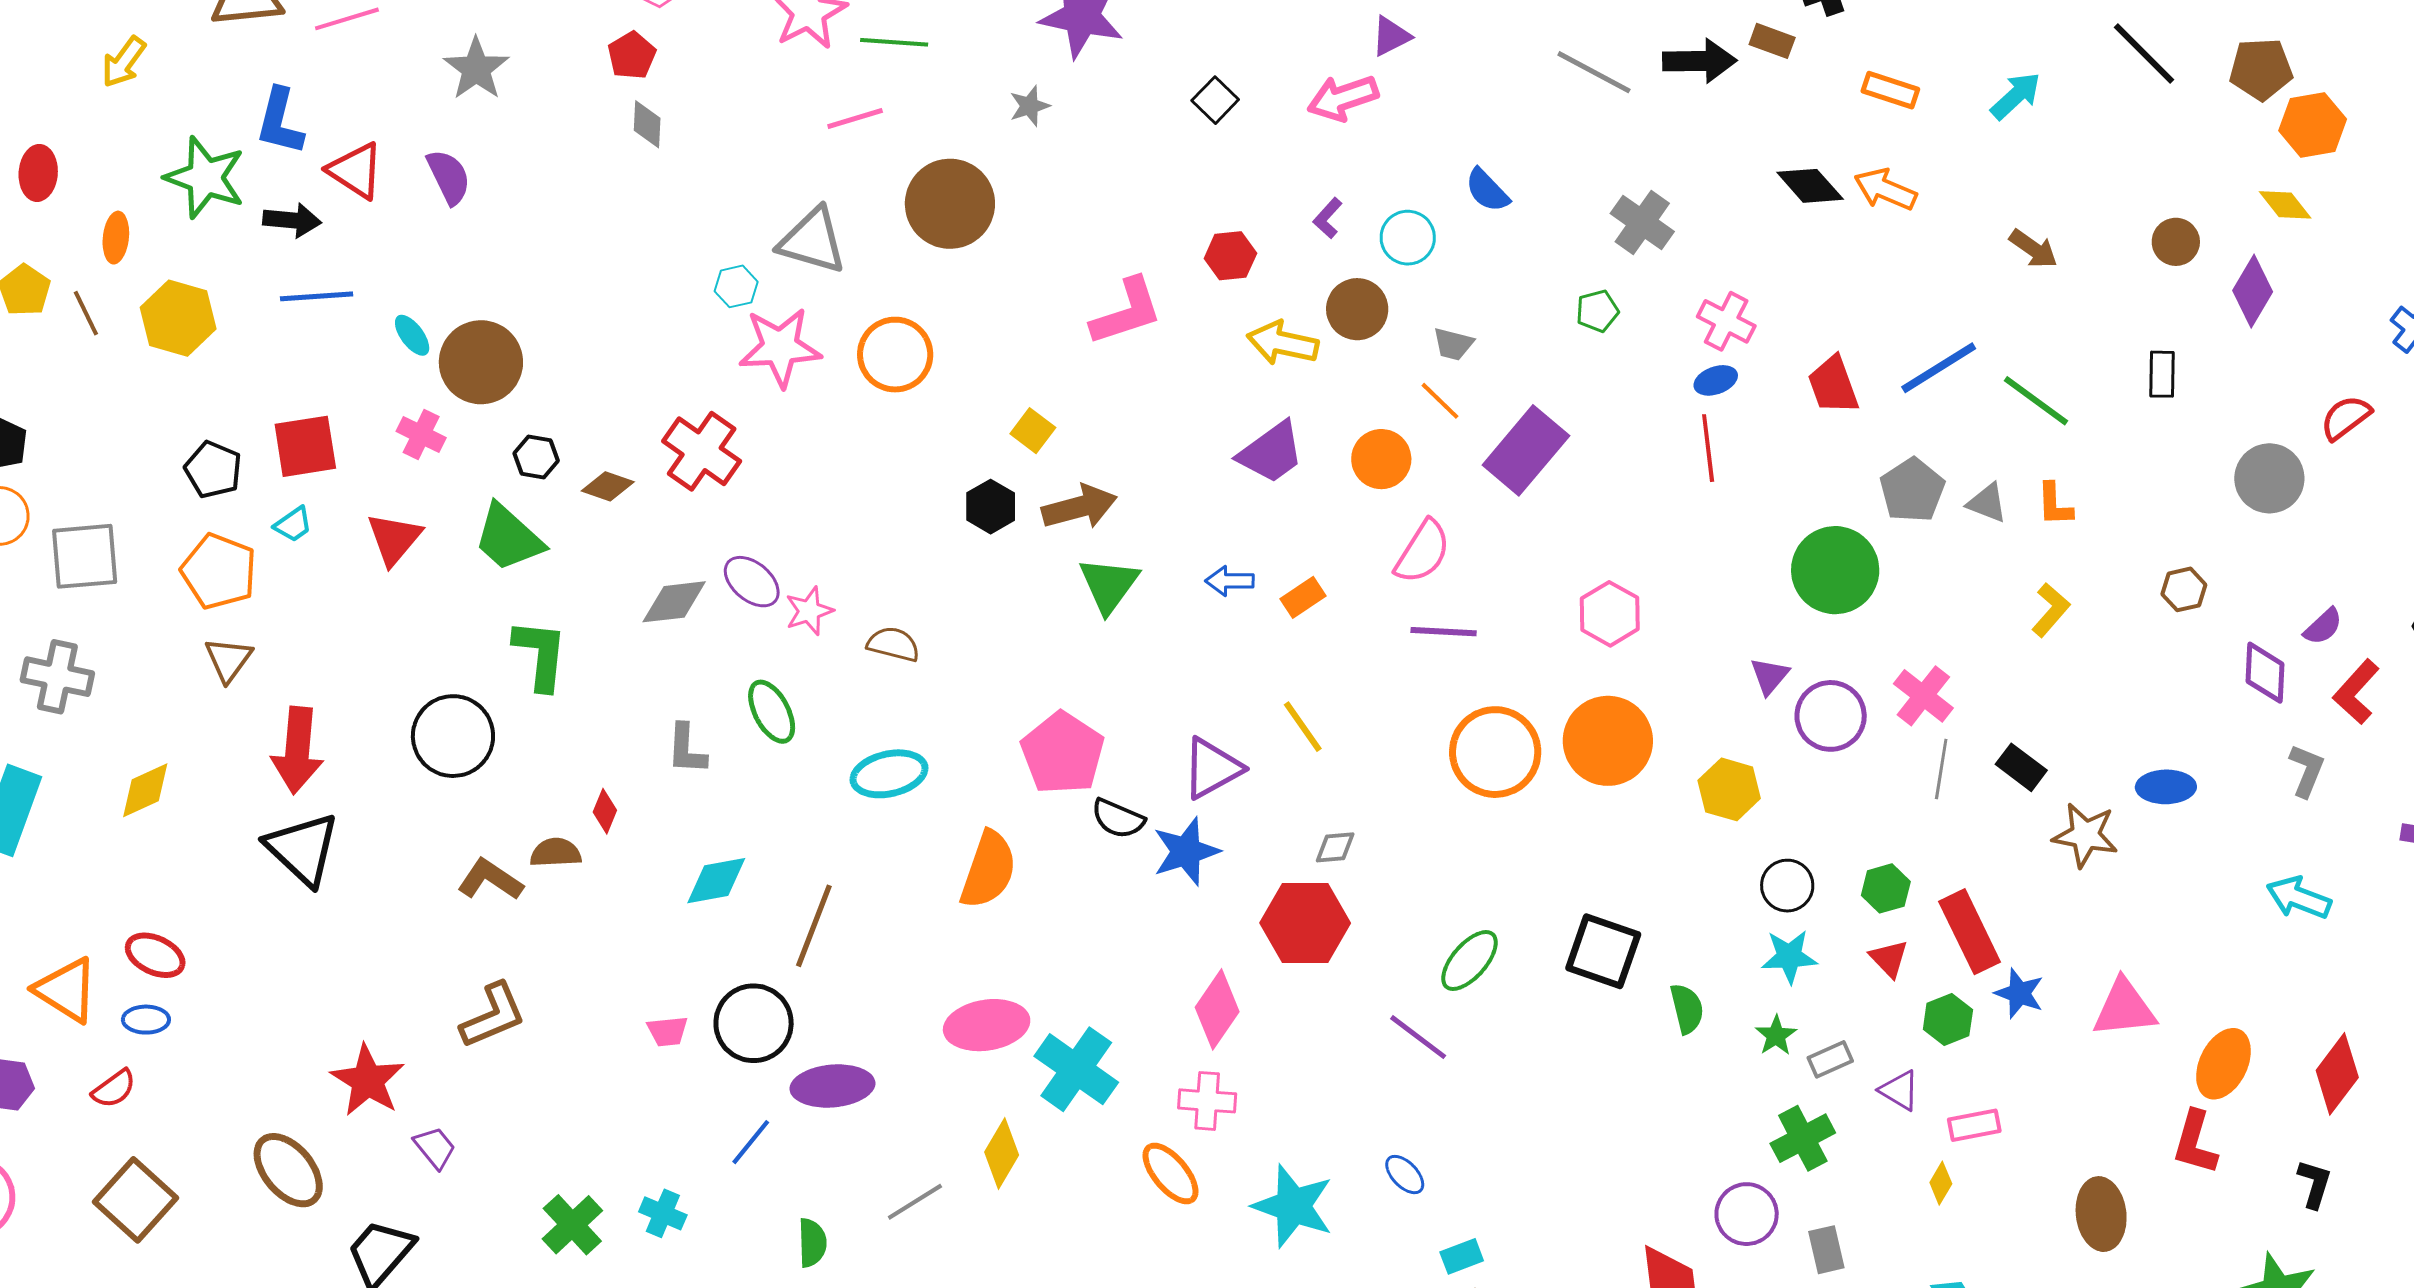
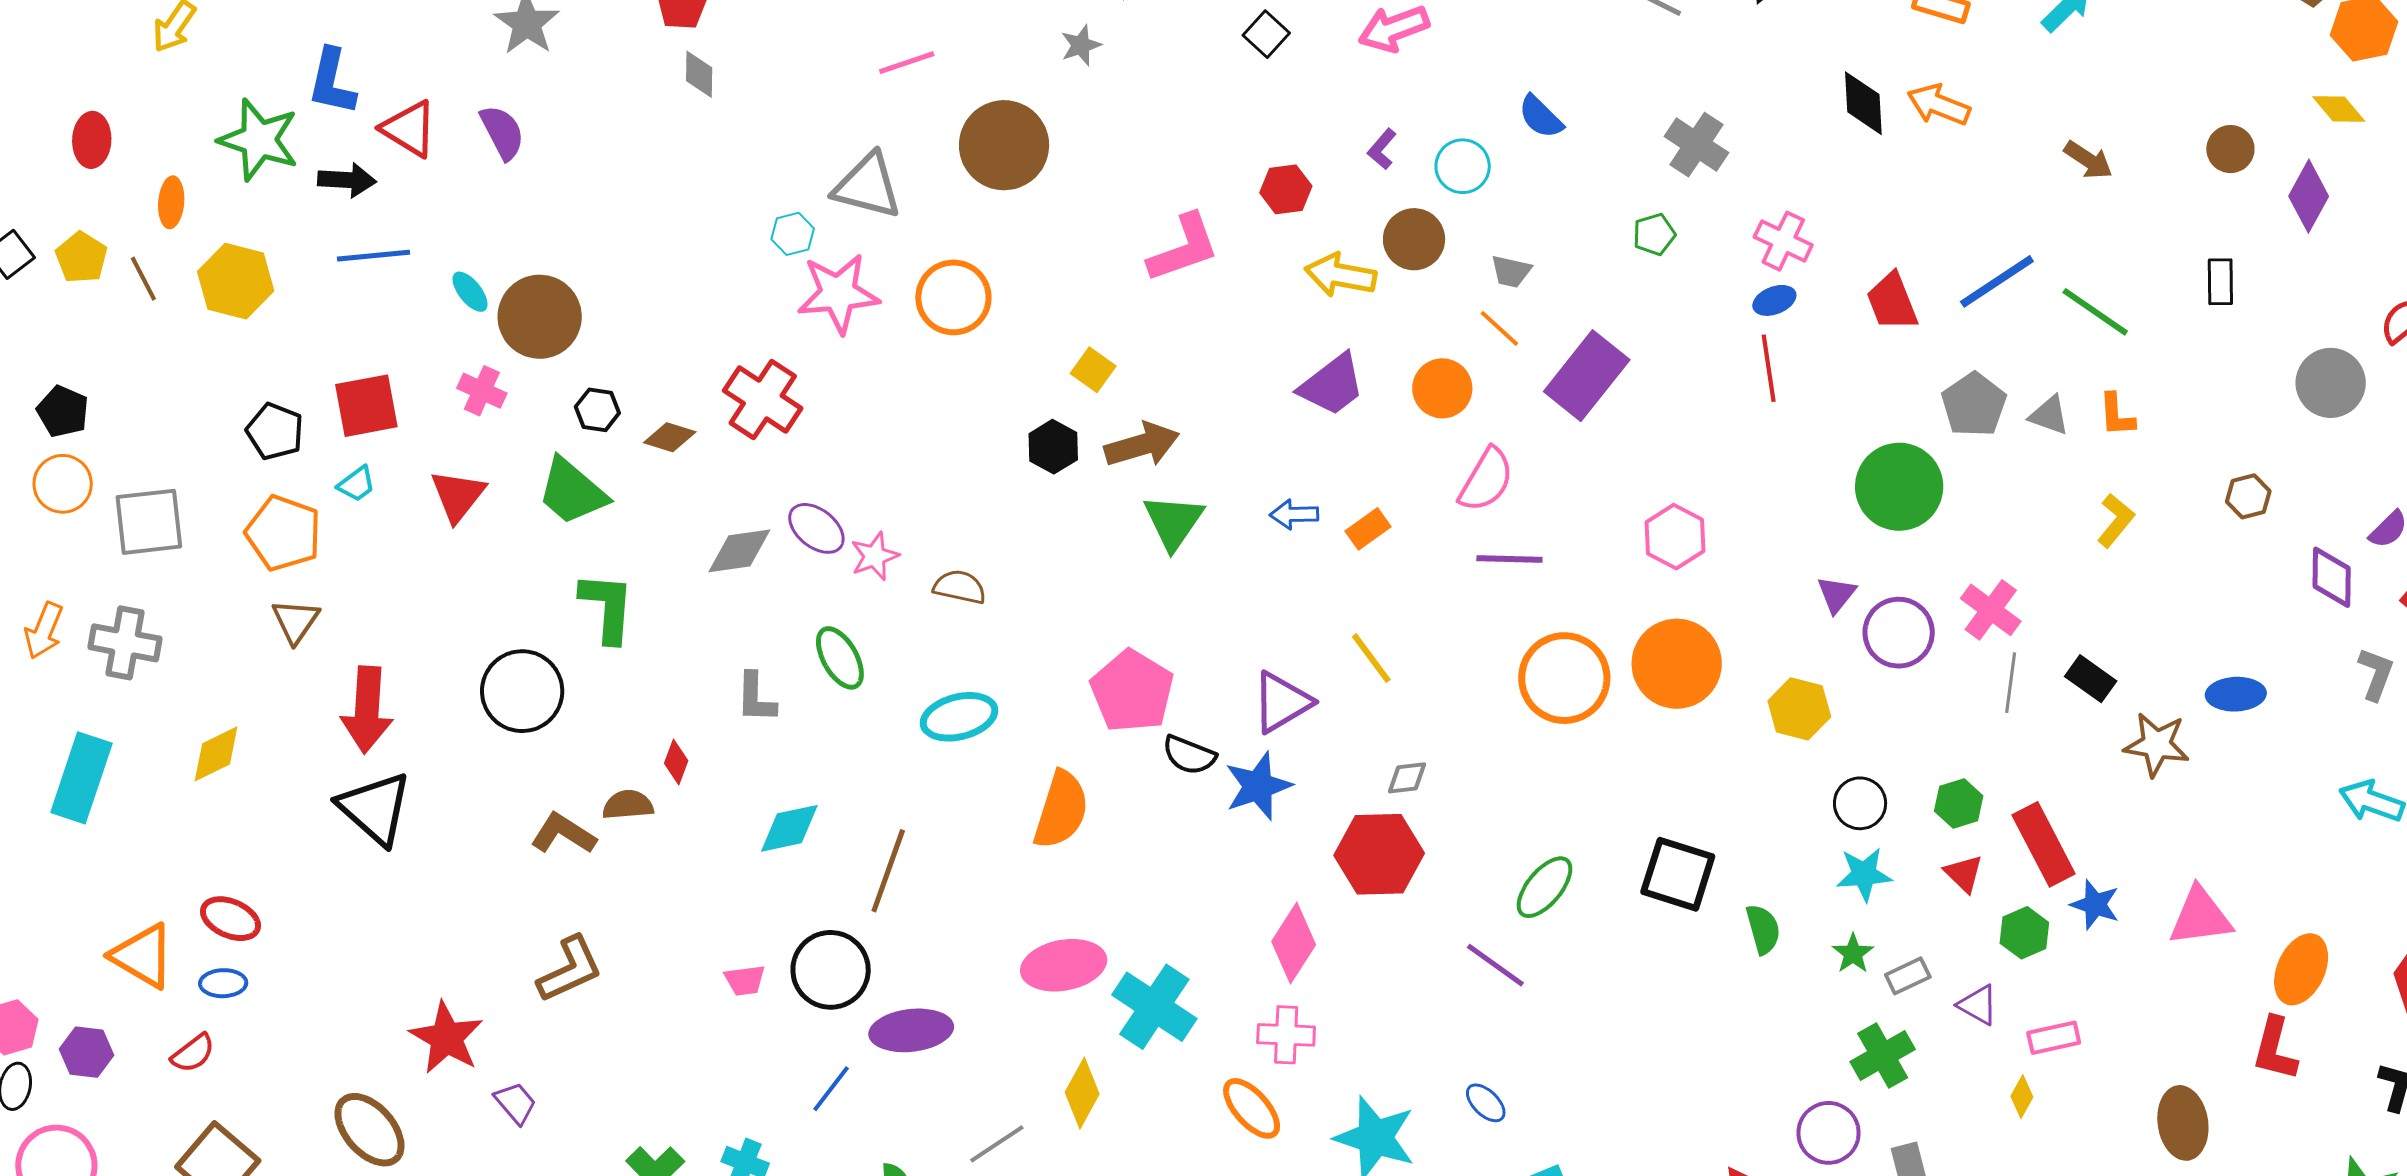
black diamond: (1810, 186) -> (1863, 103), turned 40

